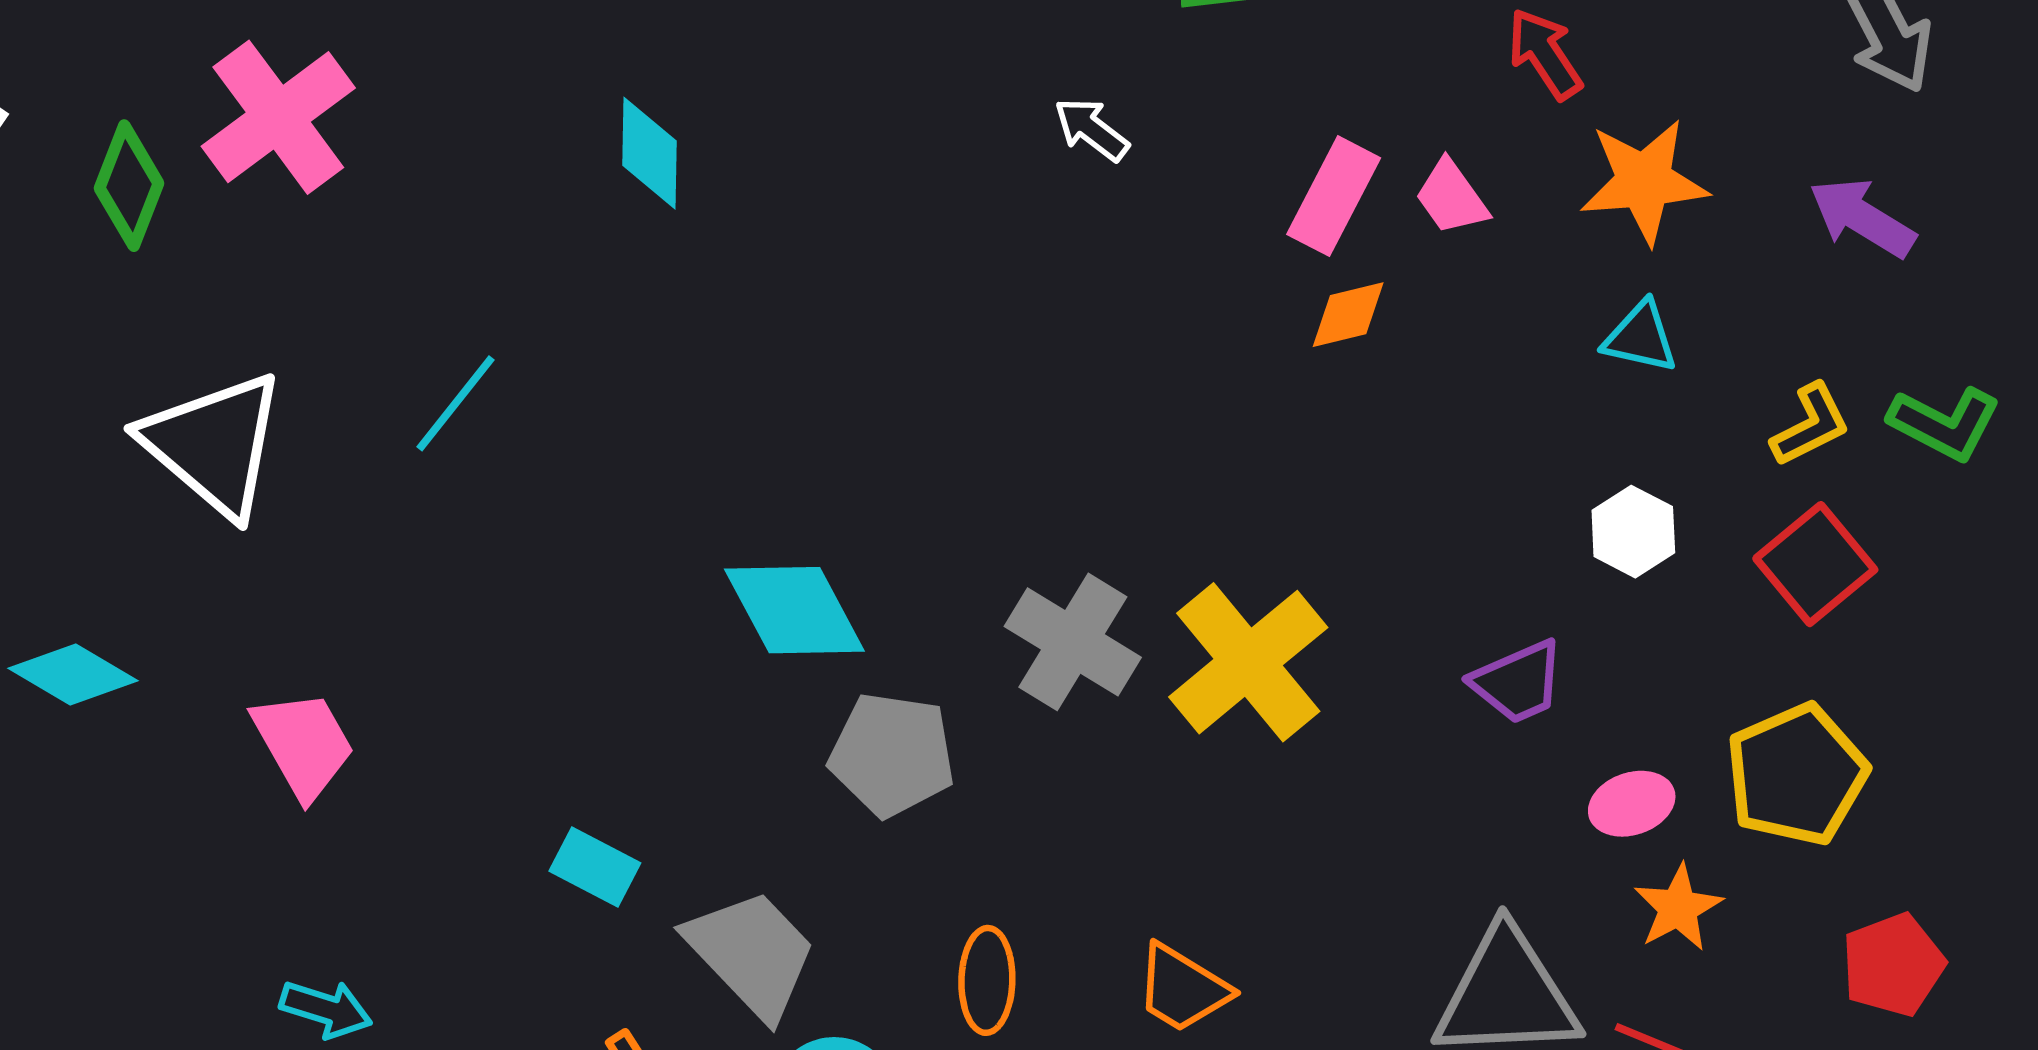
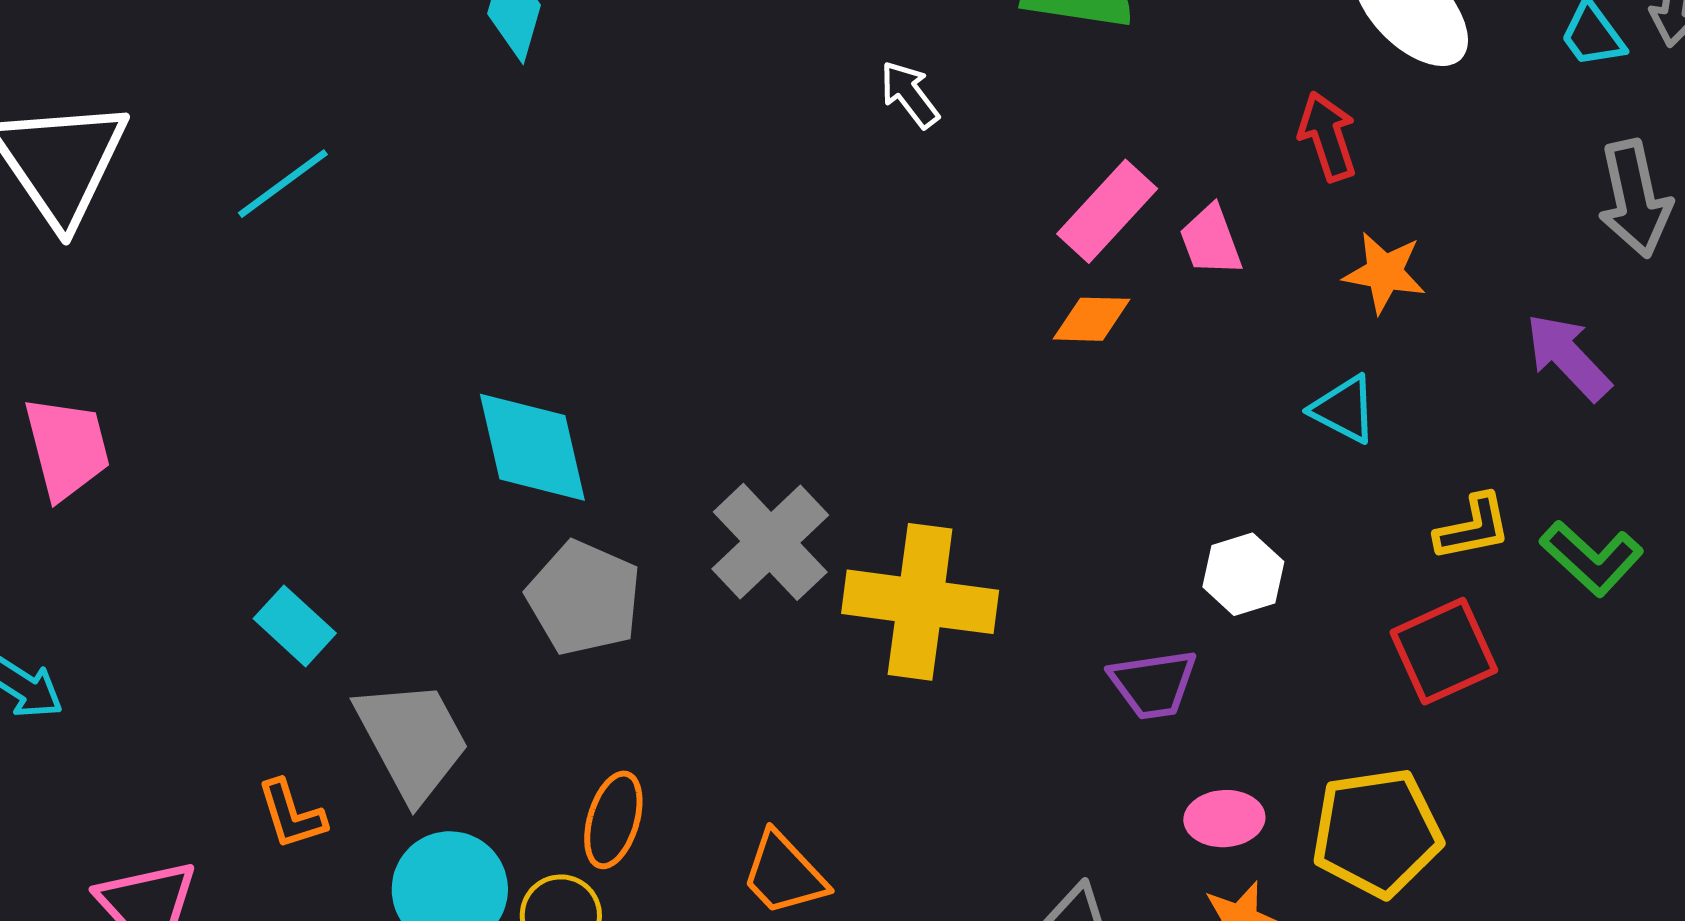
orange star: (1644, 181) -> (1384, 273), size x0.7
white hexagon: (1633, 532) -> (1243, 574), moved
yellow cross: (1248, 662) -> (920, 602), turned 32

